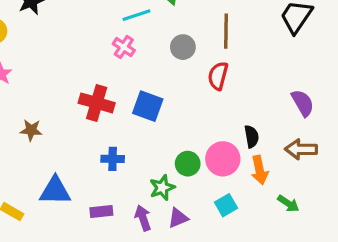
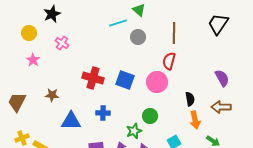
pink cross: (124, 47) -> (62, 43), moved
gray circle: (183, 47) -> (138, 37), moved
pink circle: (223, 159) -> (157, 82), moved
blue triangle: (55, 191) -> (71, 121), moved

